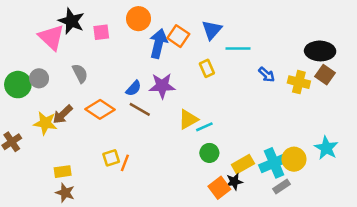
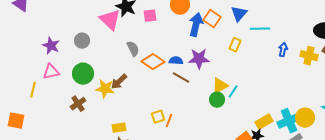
yellow rectangle: (207, 68) -> (235, 45), turned 48
blue arrow: (267, 75) -> (283, 50), turned -120
gray circle: (39, 78) -> (82, 41), moved
green circle: (18, 85) -> (83, 74), moved
blue semicircle: (134, 88) -> (176, 61), turned -128
orange diamond: (100, 109) -> (153, 62), moved
cyan line: (204, 127) -> (233, 92), turned -32
green circle: (209, 153) -> (217, 100), moved

